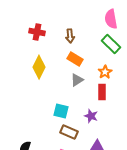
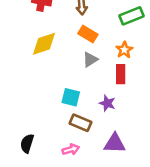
green rectangle: (111, 44) -> (132, 16), turned -66
yellow diamond: (39, 67) -> (44, 44), turned 45

